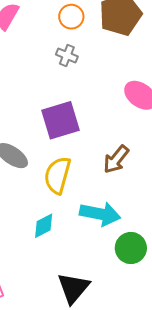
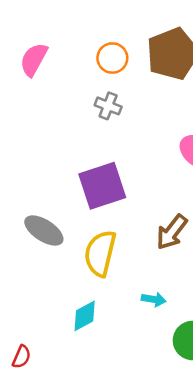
cyan arrow: (100, 214) -> (154, 299), size x0.5

